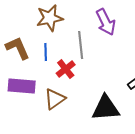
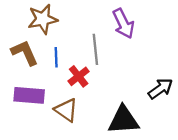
brown star: (50, 18) -> (43, 19), moved
brown triangle: (55, 99) -> (66, 110), turned -50

